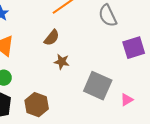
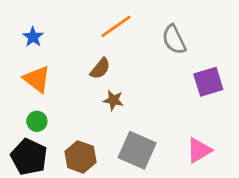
gray square: (98, 86) -> (137, 150), moved
pink triangle: (127, 100) -> (199, 150), size x1.5

